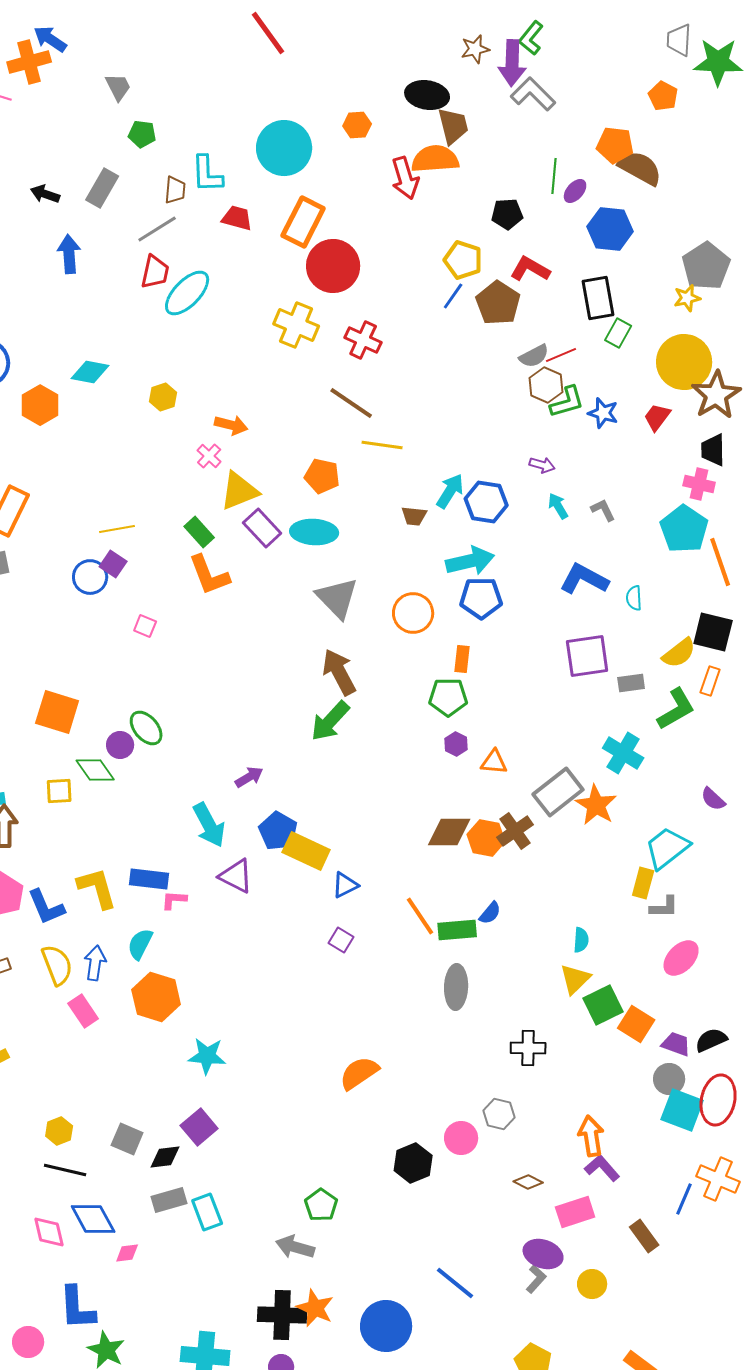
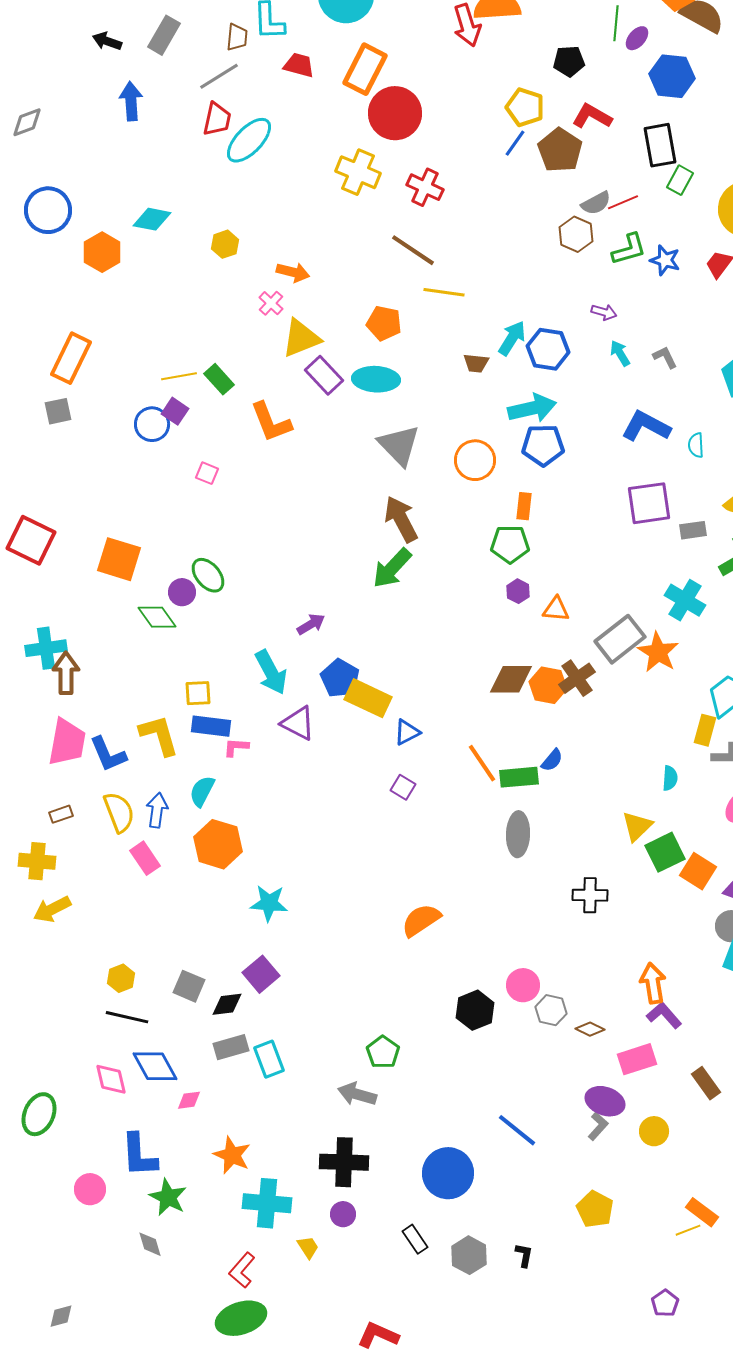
brown hexagon: (546, 385) -> (576, 234), moved
green rectangle: (199, 532) -> (219, 379), moved
yellow square: (59, 791) -> (198, 693), moved
cyan semicircle: (581, 940) -> (670, 778), moved
gray hexagon: (499, 1114) -> (551, 1010), moved
orange star: (315, 1308) -> (232, 1155), moved

